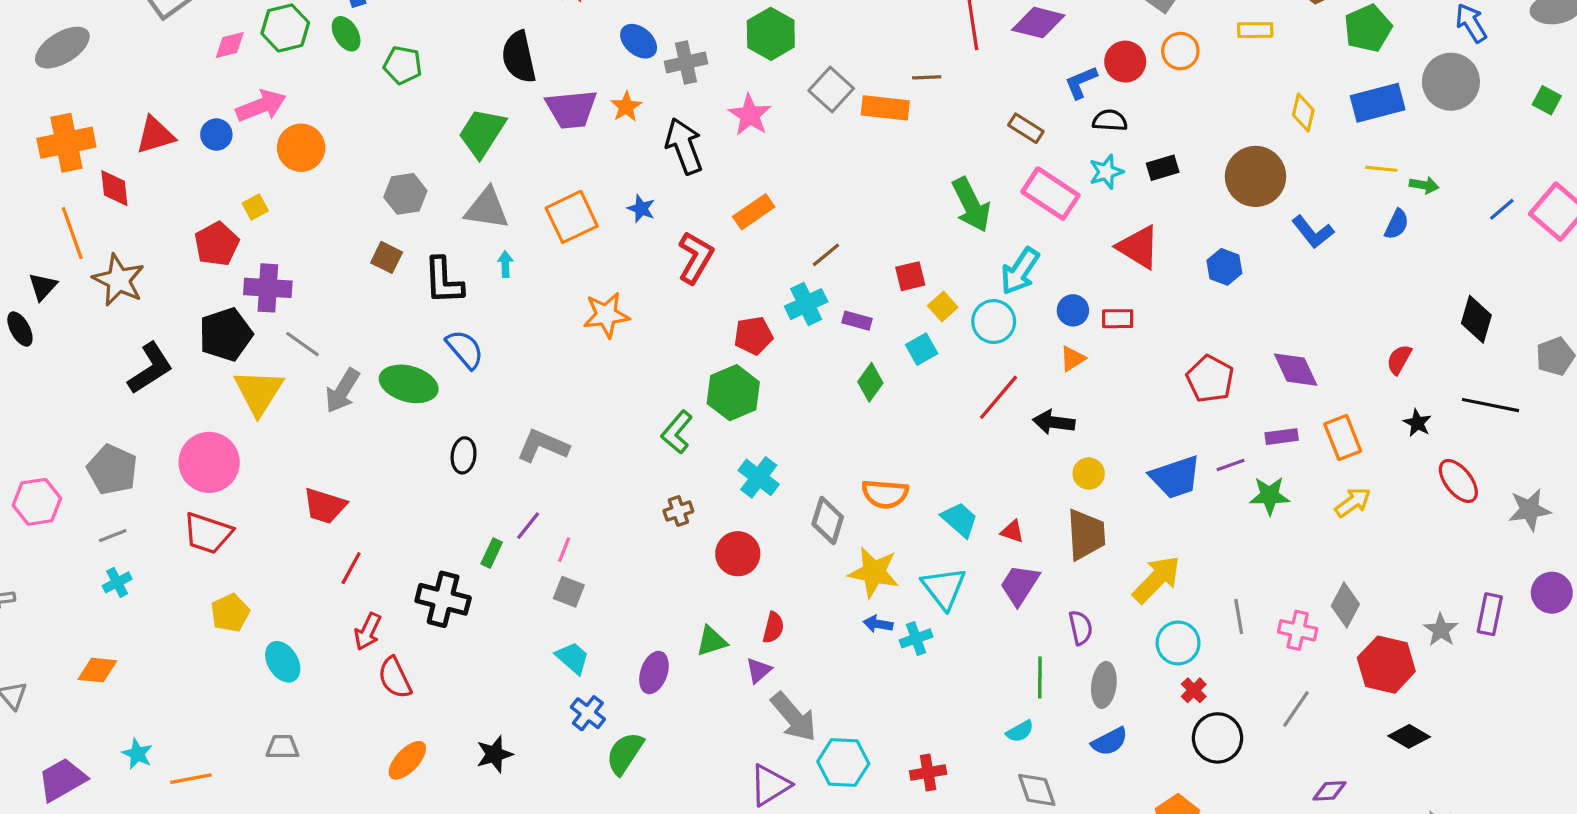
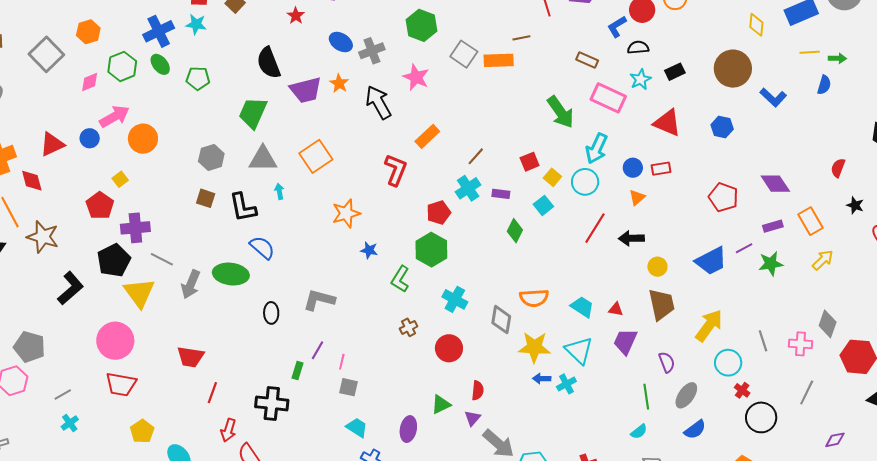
blue star: (641, 209) -> (369, 250), moved
gray pentagon: (112, 470) -> (29, 347), moved
gray ellipse: (1104, 685) -> (686, 395), turned 36

